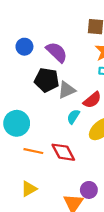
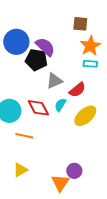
blue circle: (24, 47) -> (16, 42), size x1.6
black pentagon: (47, 80) -> (36, 60), moved
red diamond: (63, 152) -> (38, 108), moved

